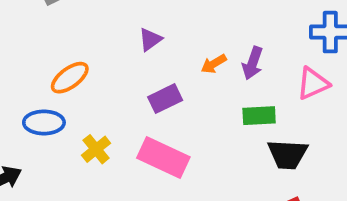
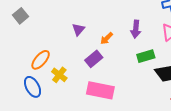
orange arrow: (214, 64) -> (107, 38), moved
blue ellipse: (44, 122) -> (33, 87), turned 75
yellow cross: (96, 149) -> (59, 75), moved

